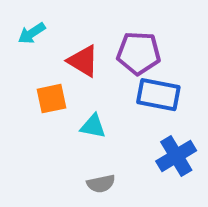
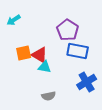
purple pentagon: (139, 53) -> (68, 30), turned 30
red triangle: (83, 61) -> (40, 55), moved

